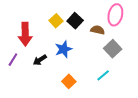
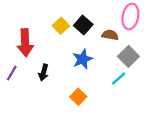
blue star: (64, 49) -> (83, 59), moved
black arrow: (40, 60) -> (43, 72), turned -40
cyan line: (103, 75) -> (119, 79), moved

